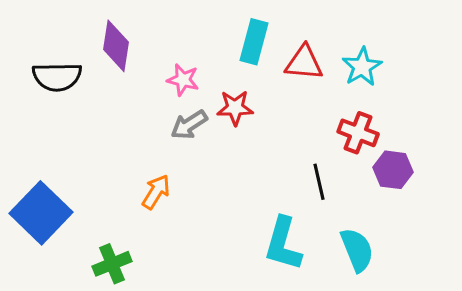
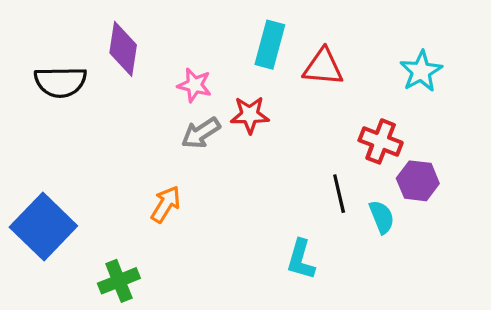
cyan star: (362, 67) -> (421, 71), moved
cyan L-shape: (283, 244) -> (301, 260), size x0.7
cyan semicircle: (357, 250) -> (382, 217), moved, size x0.7

